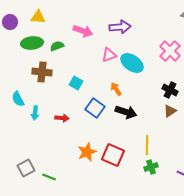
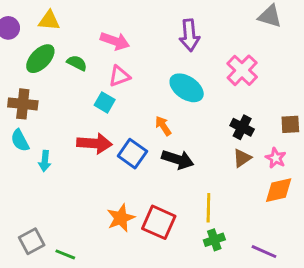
purple arrow: (120, 27) -> (189, 35), moved, turned 90
green ellipse: (32, 43) -> (40, 59), turned -40
green semicircle: (57, 46) -> (77, 63), turned 48
pink triangle: (109, 55) -> (119, 76), moved
brown cross: (42, 72) -> (23, 104), moved
cyan square: (76, 83) -> (105, 102), moved
red arrow: (62, 118) -> (94, 143), moved, size x1.6

